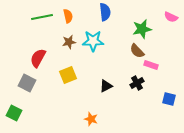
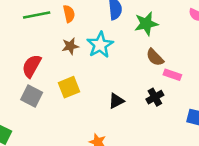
green star: (142, 29) -> (146, 24), moved
cyan star: (93, 41) -> (100, 45), turned -30
gray square: (27, 83) -> (32, 96), moved

